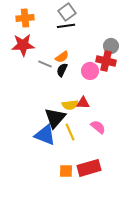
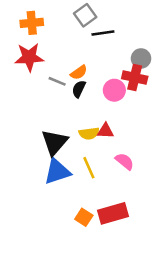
black line: (66, 26) -> (103, 33), moved
black triangle: (55, 118) -> (55, 142), moved
blue triangle: (45, 135) -> (57, 172), turned -40
orange square: (66, 171) -> (84, 217), turned 32

